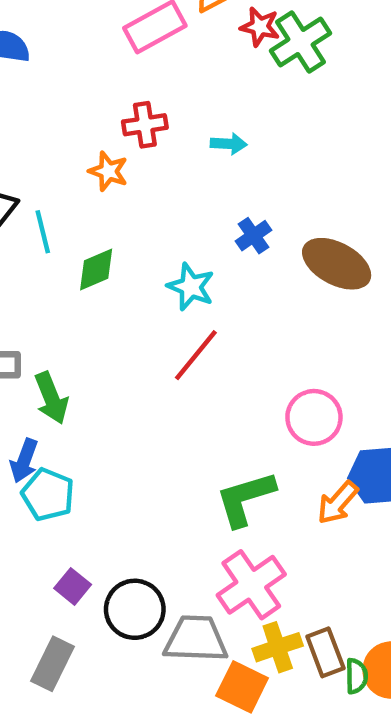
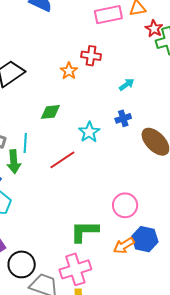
cyan arrow: (229, 144) -> (127, 85), moved, turned -56
cyan line: (43, 232) -> (25, 143), moved
red line: (196, 355) -> (62, 160), moved

